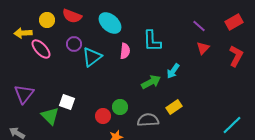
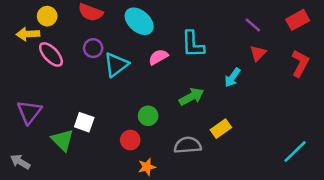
yellow circle: (47, 20) -> (47, 16), moved
pink semicircle: (125, 51) -> (158, 57), turned -126
cyan arrow: (173, 71) -> (232, 77), moved
green circle: (120, 107) -> (148, 116), moved

